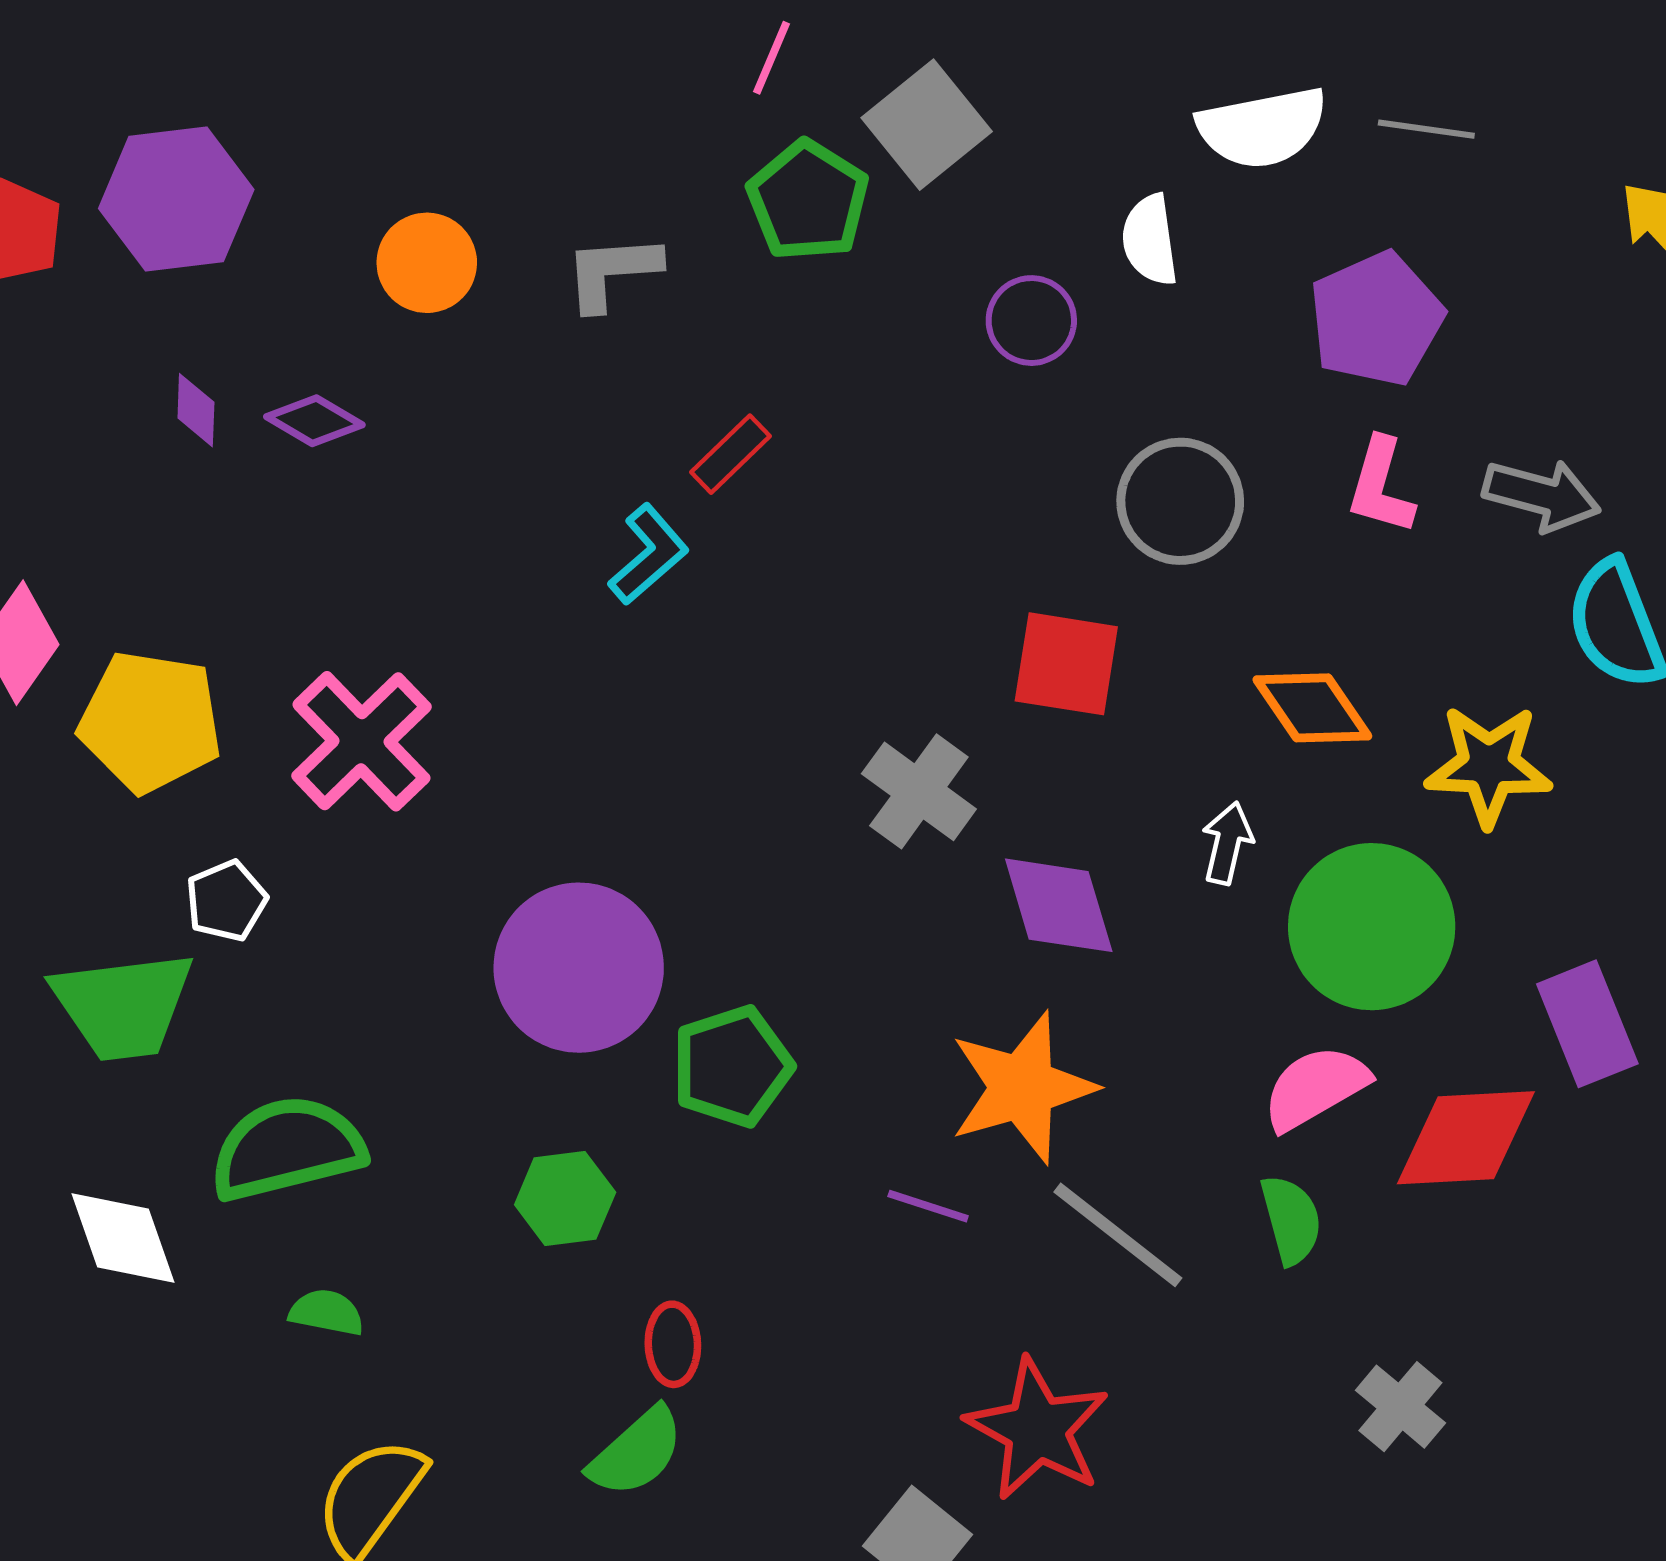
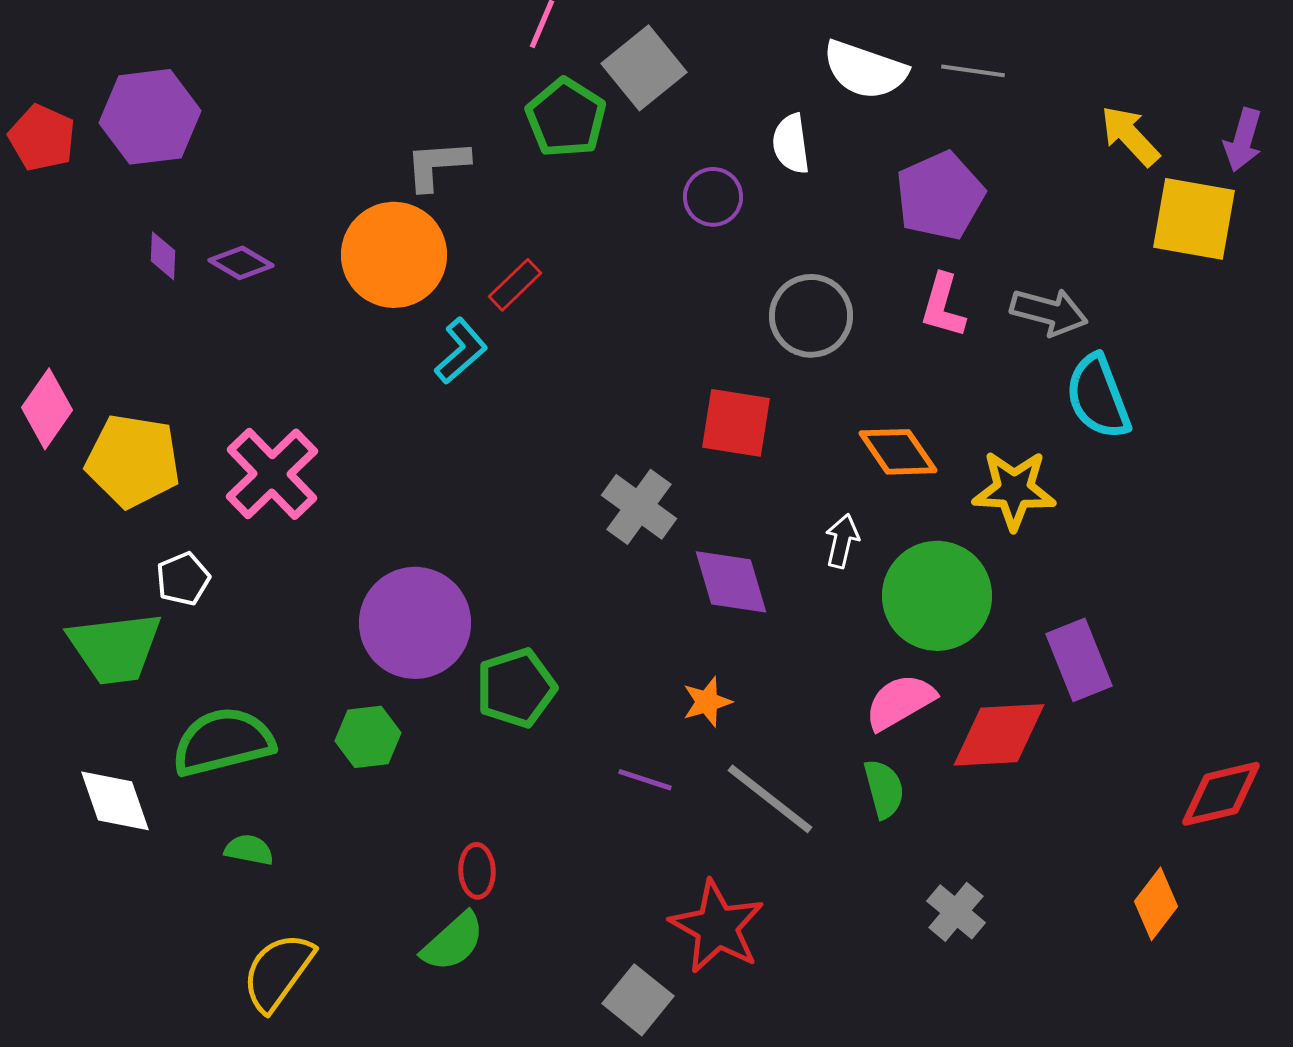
white semicircle: (1262, 128) -> (865, 70), turned 30
orange circle: (427, 263) -> (394, 255), moved, size x1.6
orange star: (1022, 1088) -> (707, 702), size x0.5
green hexagon: (565, 1198) -> (368, 737), moved

